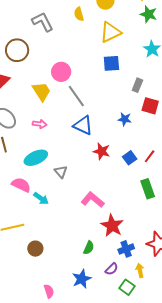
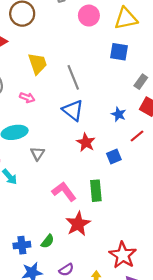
pink circle: (61, 72) -> (89, 16), moved
red line: (150, 156) -> (137, 136), moved
green rectangle: (148, 189) -> (96, 191), moved
blue cross: (126, 249) -> (22, 245), moved

